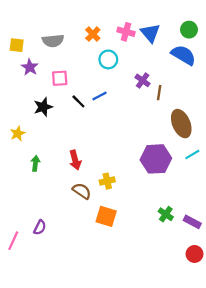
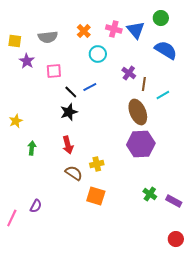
green circle: (189, 30) -> (161, 18), moved
black star: (43, 107) -> (69, 112), moved
brown ellipse: (181, 124) -> (138, 112), moved
cyan line: (192, 154) -> (163, 95), moved
red circle: (195, 254) -> (176, 239), moved

